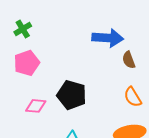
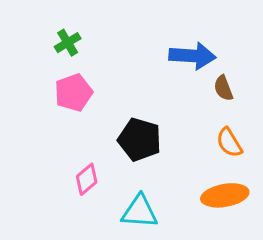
pink diamond: (36, 106) -> (87, 179), moved, turned -45

